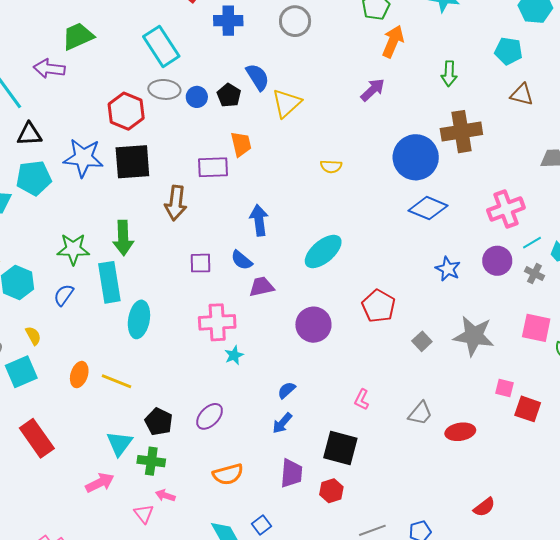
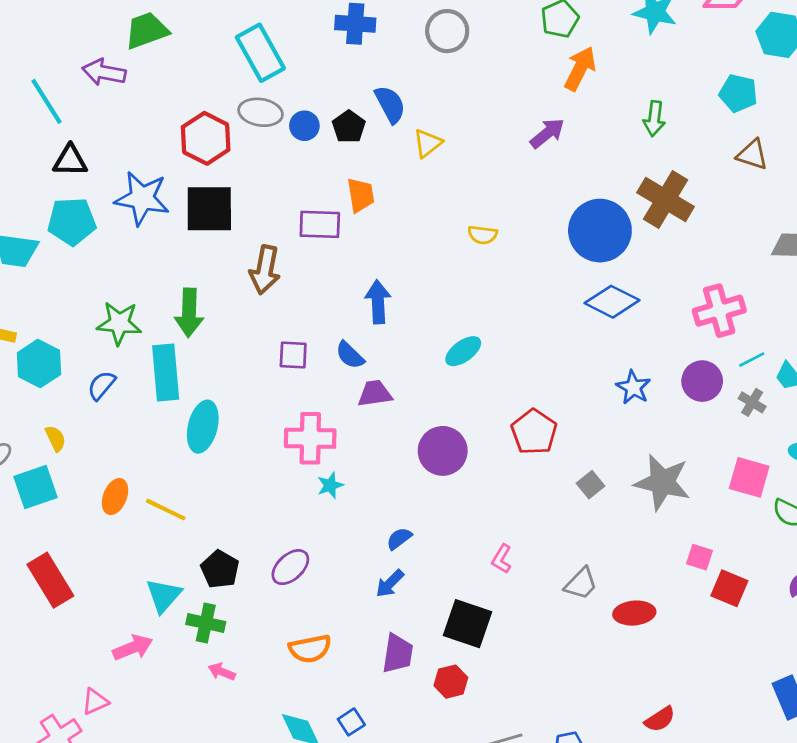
yellow triangle: (287, 103) -> (428, 143), size x0.7
brown cross: (461, 132) -> (666, 200), turned 36
cyan ellipse: (323, 251) -> (463, 351), size x0.7
pink triangle: (144, 514) -> (95, 702), moved, turned 40

